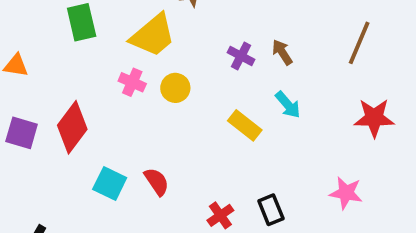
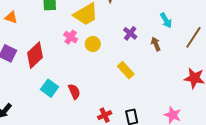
brown arrow: (282, 52) -> (156, 44), moved
cyan arrow: (288, 105) -> (166, 20), moved

